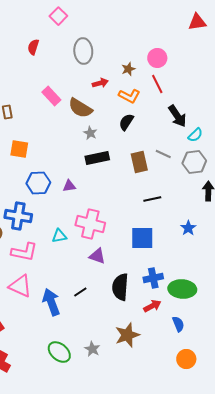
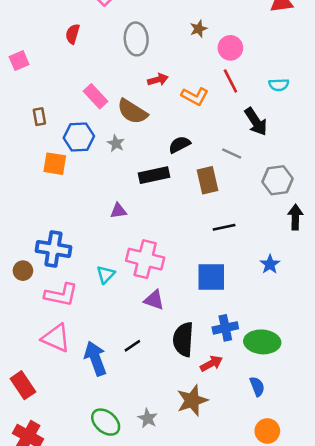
brown star: (128, 69) -> (199, 29), moved
black semicircle: (126, 122) -> (179, 145), moved, turned 30
gray star: (90, 133) -> (116, 143), moved
cyan semicircle: (195, 135) -> (279, 85), moved, turned 42
gray line: (163, 154) -> (232, 154), moved
blue hexagon: (38, 183) -> (79, 137), moved
cyan triangle: (59, 236) -> (106, 274), turned -35
red arrow: (152, 306) -> (211, 364), moved

